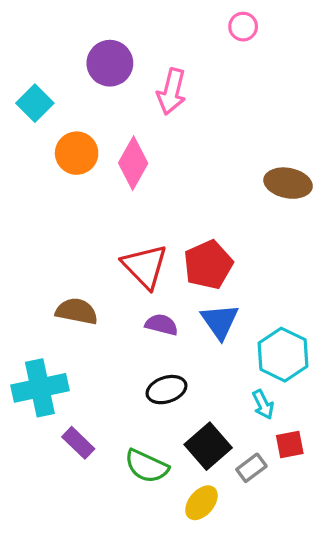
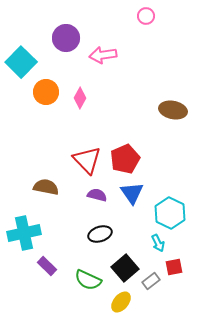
pink arrow: (171, 92) -> (103, 55), turned 68
cyan square: (35, 103) -> (21, 62), size x1.4
pink diamond: (133, 163) -> (80, 98), size x0.7

